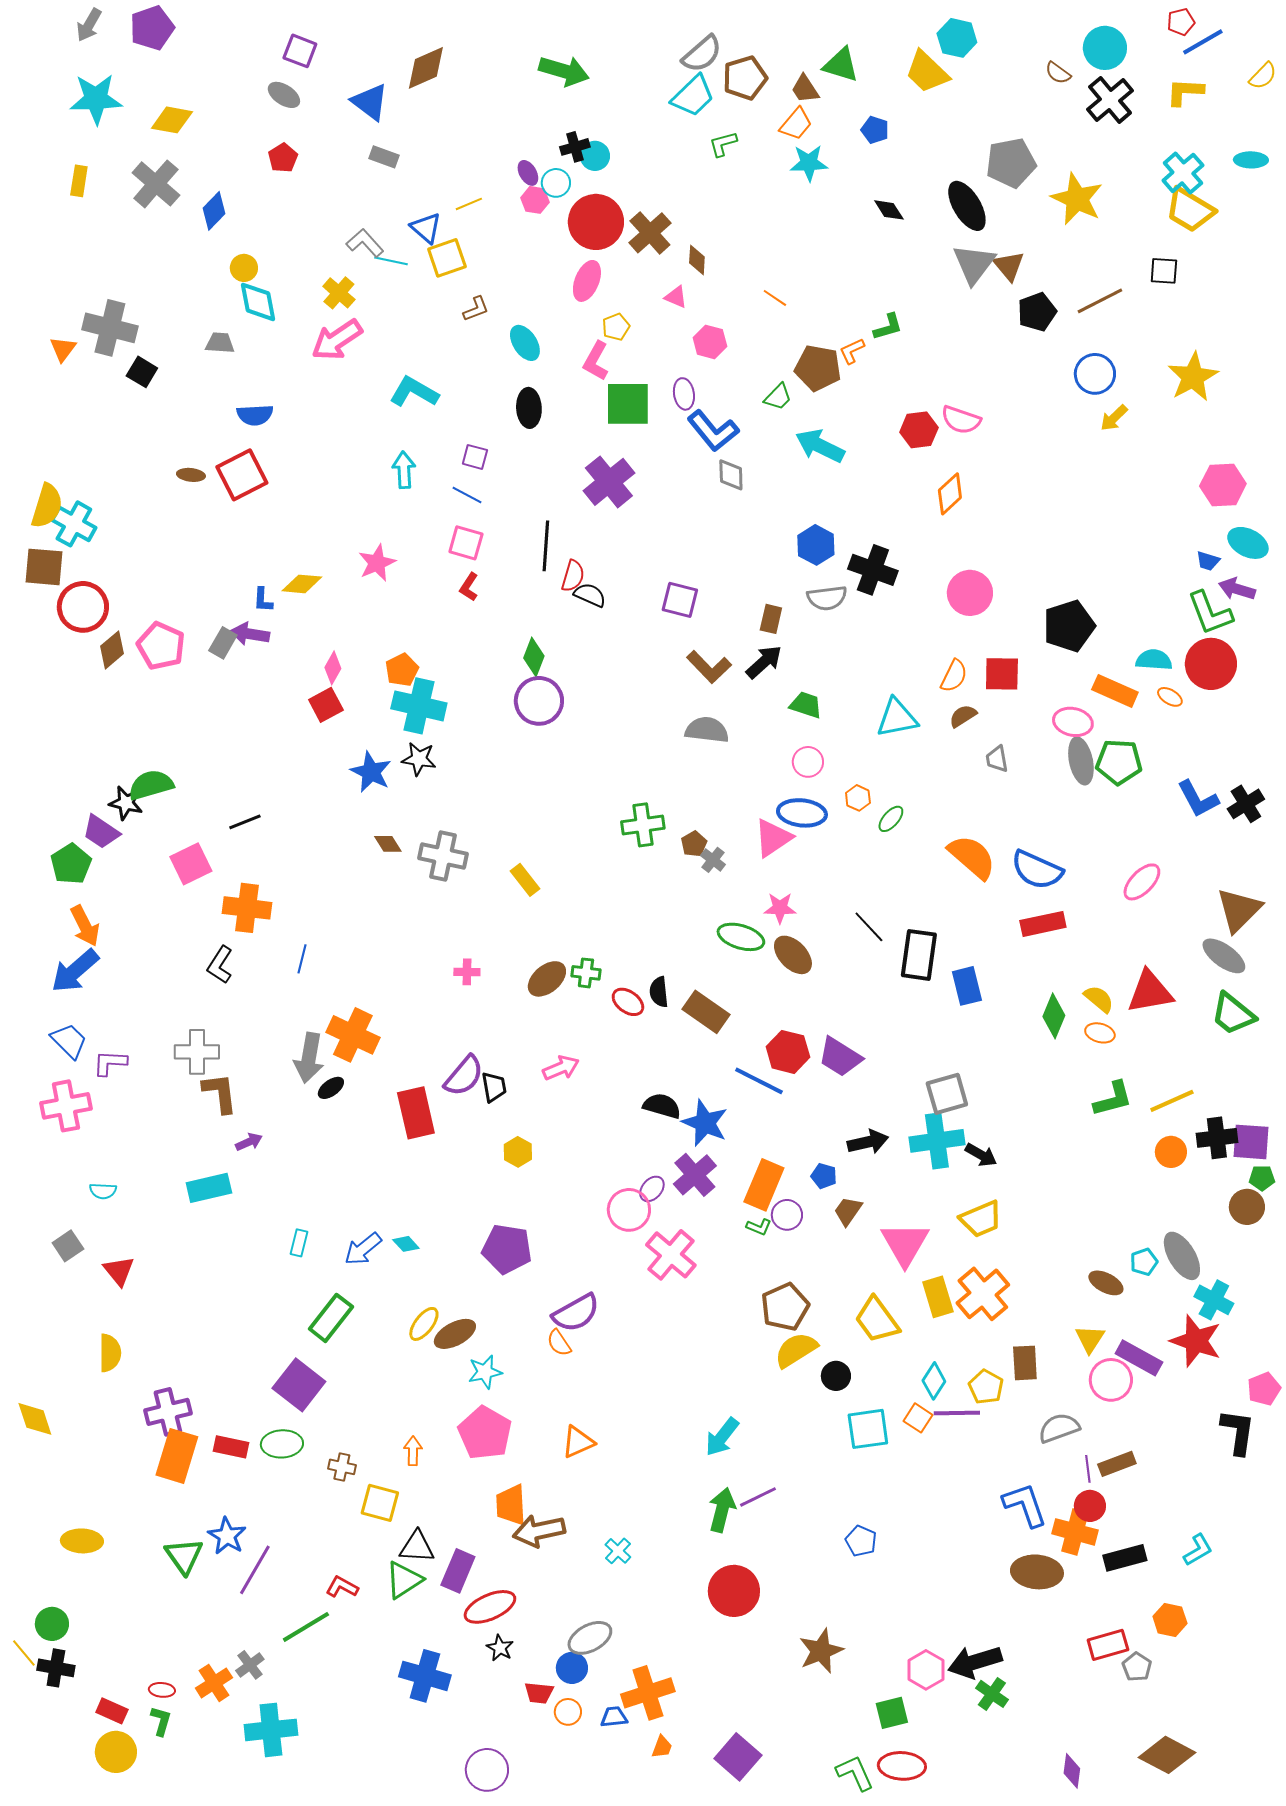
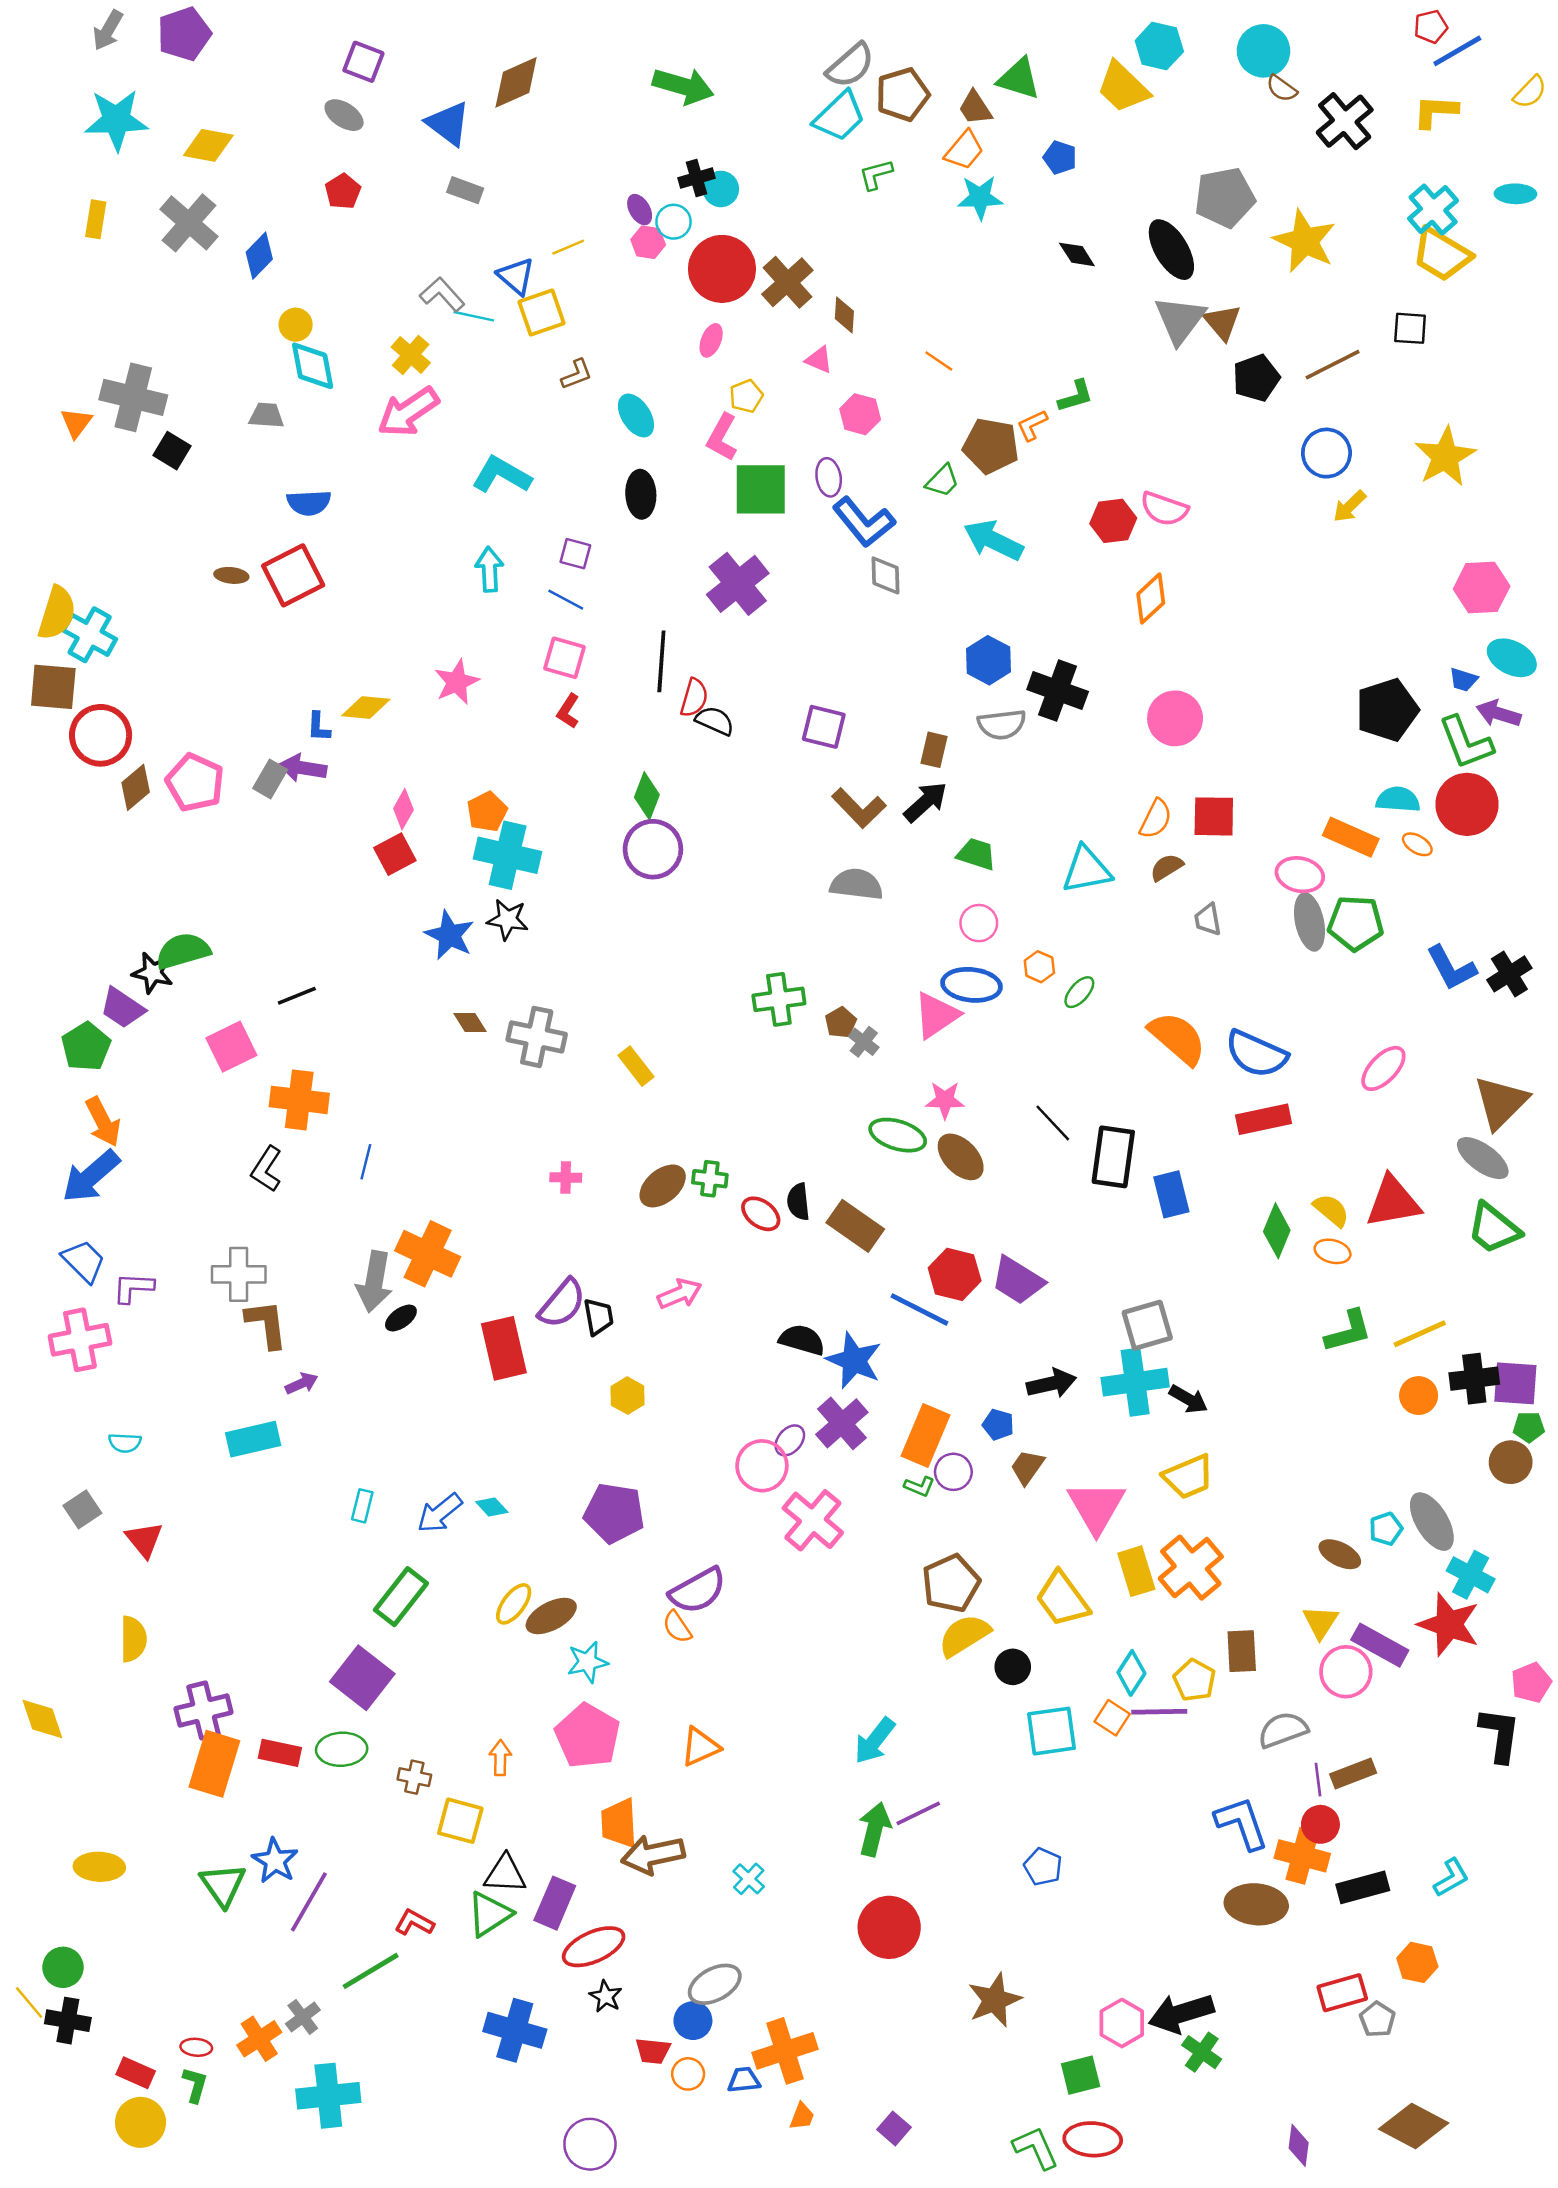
cyan circle: (1105, 48) -> (1263, 51), moved
pink ellipse: (587, 281) -> (711, 340), size x0.7
black pentagon: (1069, 626) -> (1387, 710), moved
purple square: (738, 1757) -> (894, 2128), size x0.6

